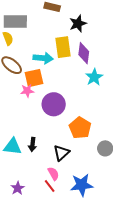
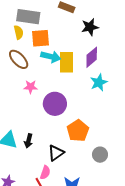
yellow rectangle: (63, 47) -> (67, 62), moved
purple diamond: (84, 53) -> (92, 57), turned 35
orange square: (34, 78) -> (40, 38), moved
pink semicircle: (53, 174) -> (45, 172), turned 40

